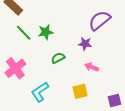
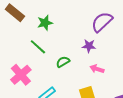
green star: (46, 32) -> (45, 23), moved
green line: (24, 33) -> (38, 47), moved

